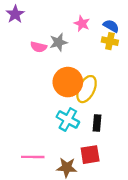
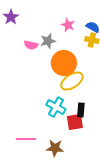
orange circle: (68, 82) -> (64, 63), moved
yellow ellipse: (87, 89) -> (72, 81), turned 30
red square: (90, 155) -> (75, 122), moved

